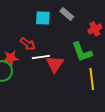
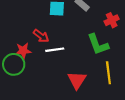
red triangle: (55, 64) -> (77, 80), moved

